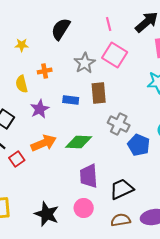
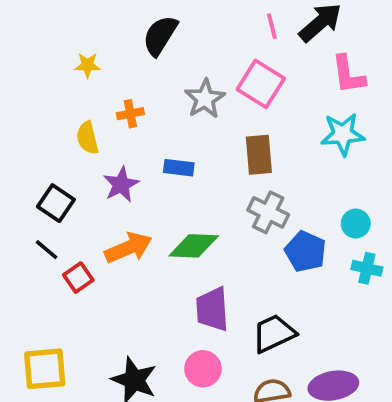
pink line: (109, 24) -> (272, 26), moved
brown rectangle: (99, 93) -> (259, 155), moved

